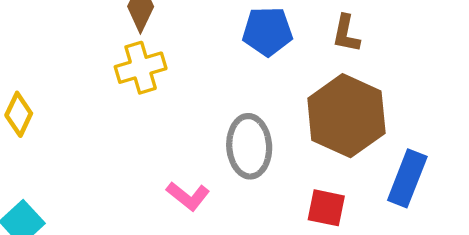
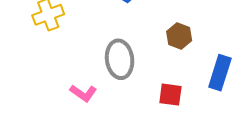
brown hexagon: (346, 116) -> (179, 36), size x0.5

